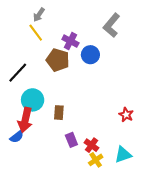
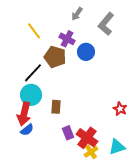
gray arrow: (39, 15) -> (77, 14), moved
black line: (18, 73) -> (33, 73), moved
blue semicircle: (17, 137) -> (27, 130), moved
red cross: (91, 145) -> (87, 138), size x1.5

